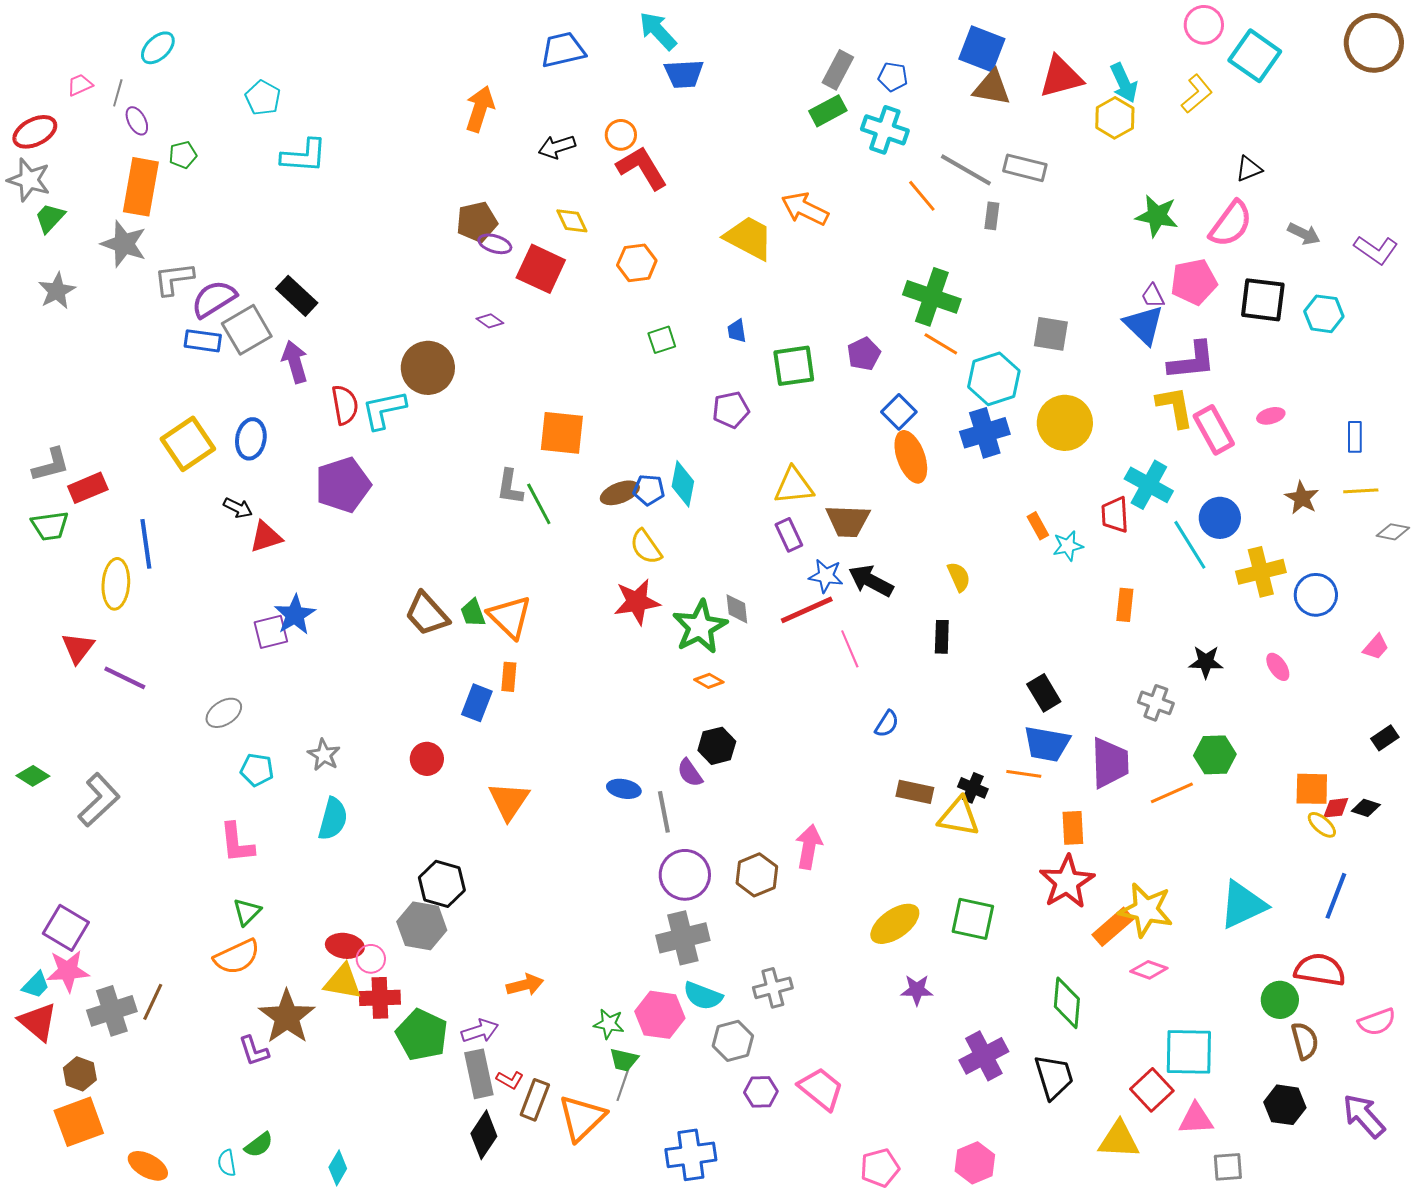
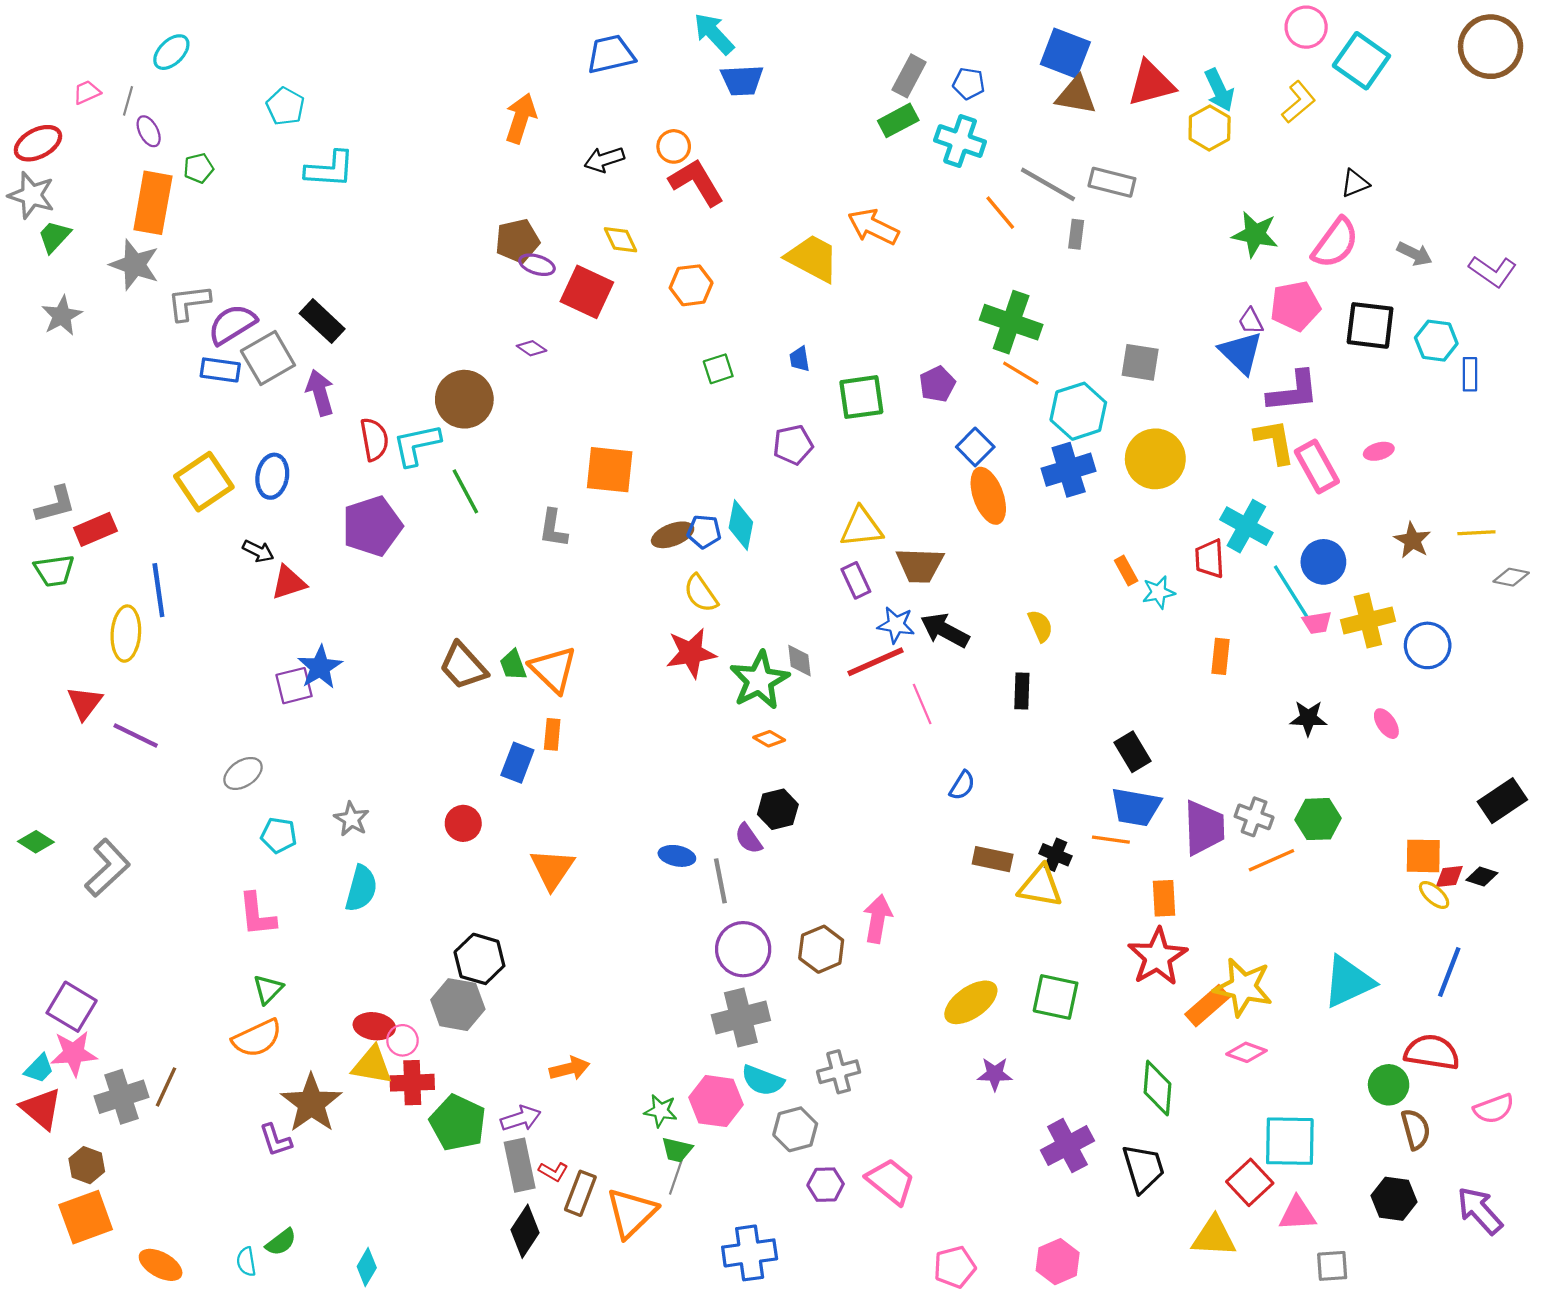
blue rectangle: (1355, 437) -> (1470, 374), moved
green line: (539, 504) -> (465, 491), moved
pink trapezoid: (1376, 647) -> (1317, 623), moved, turned 40
gray cross: (1156, 703) -> (1254, 817), moved
black rectangle: (1385, 738) -> (1502, 801), size x1.6

